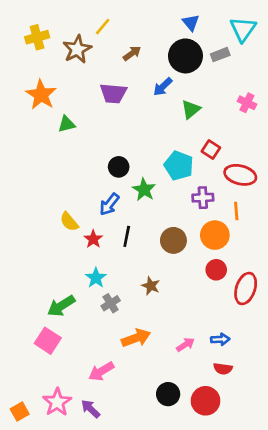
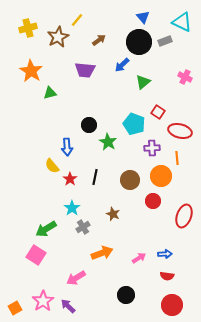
cyan triangle: (243, 29) -> (182, 22), turned -40
blue arrow: (109, 204) -> (67, 147), moved, turned -42
red circle: (216, 270) -> (153, 201), moved
red circle: (206, 401) -> (172, 305), moved

